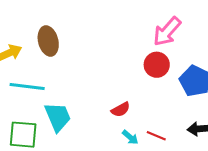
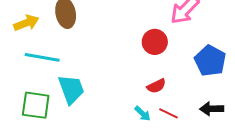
red circle: (157, 65) -> (155, 42), moved
red semicircle: (121, 109) -> (156, 86), moved

